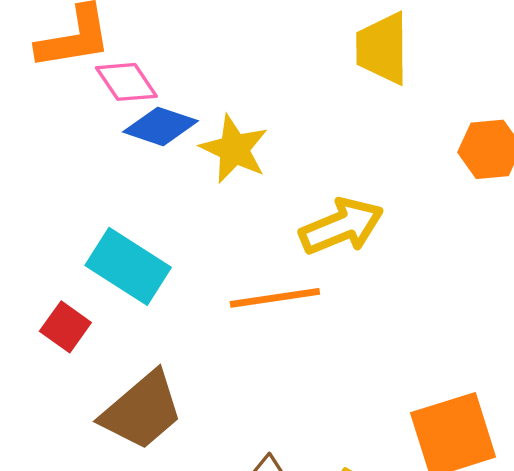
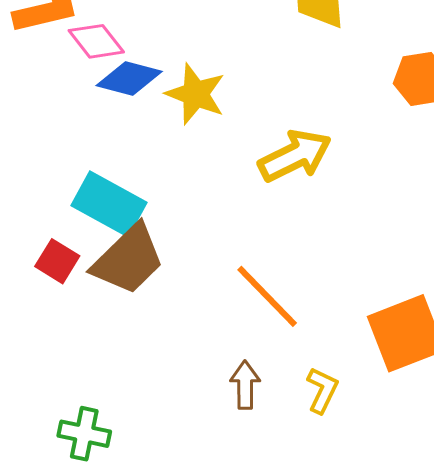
orange line: (275, 298) -> (267, 296), moved, turned 58
brown trapezoid: (142, 411) -> (128, 260), moved

